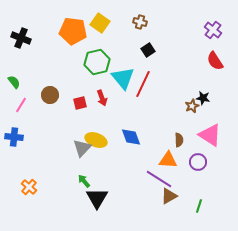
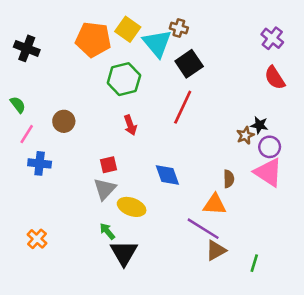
black square: (148, 50) -> (189, 64), size x1.5
cyan triangle: (123, 78) -> (157, 43), moved
red square: (80, 103) -> (109, 165), moved
blue cross: (14, 137) -> (40, 163), moved
yellow ellipse: (96, 140) -> (132, 207), moved
purple circle: (198, 162) -> (270, 147), moved

